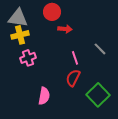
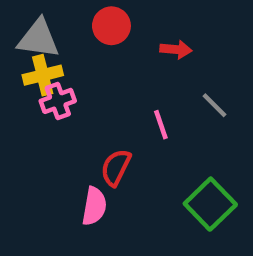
red arrow: (65, 29) -> (176, 49), moved
pink cross: (28, 58) -> (58, 101), moved
red semicircle: (73, 78) -> (116, 168), moved

